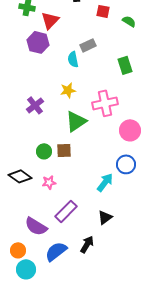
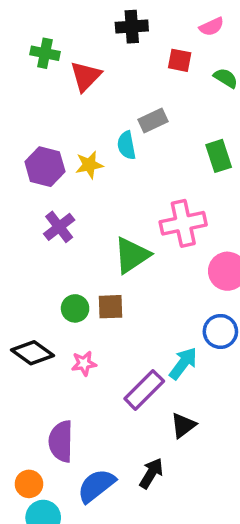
purple hexagon: (38, 42) -> (45, 167), moved
yellow star: (68, 90) -> (89, 165), moved
purple rectangle: (66, 211) -> (144, 390), moved
purple semicircle: (36, 226) -> (61, 441), turned 60

